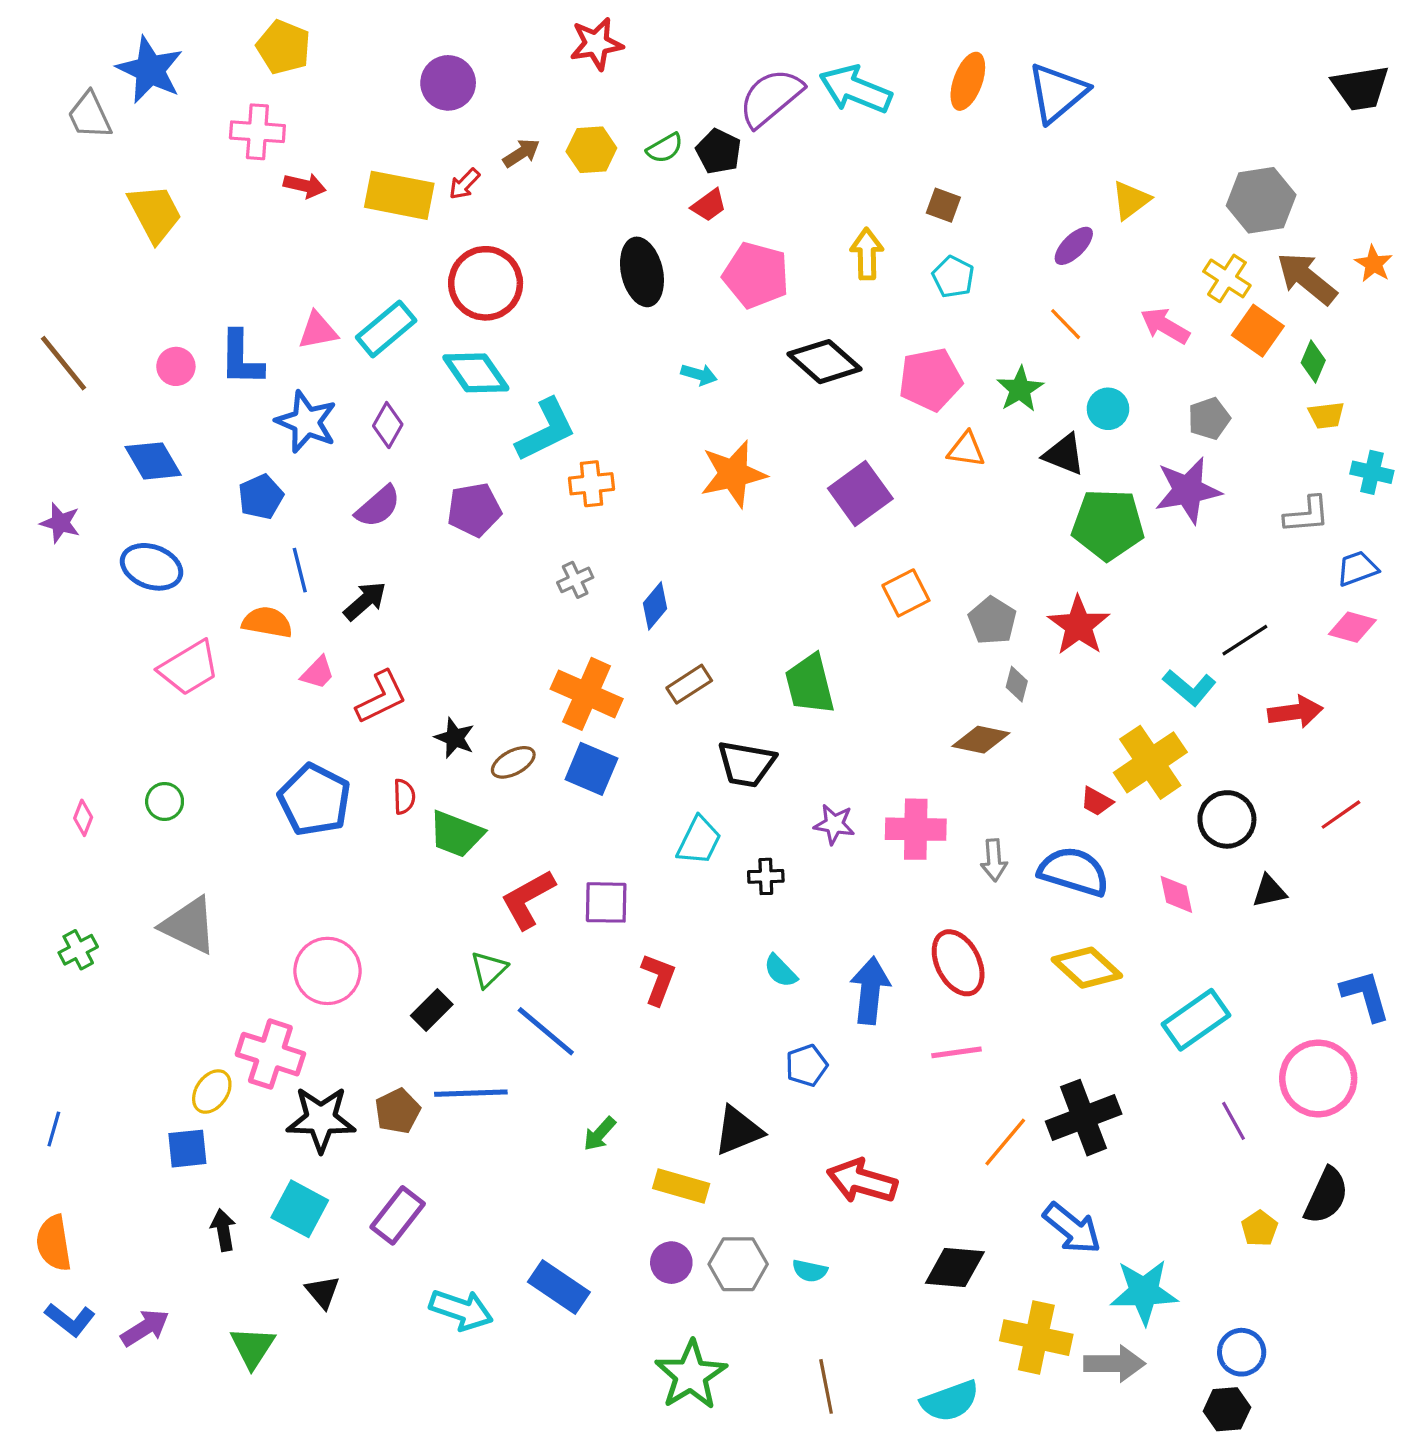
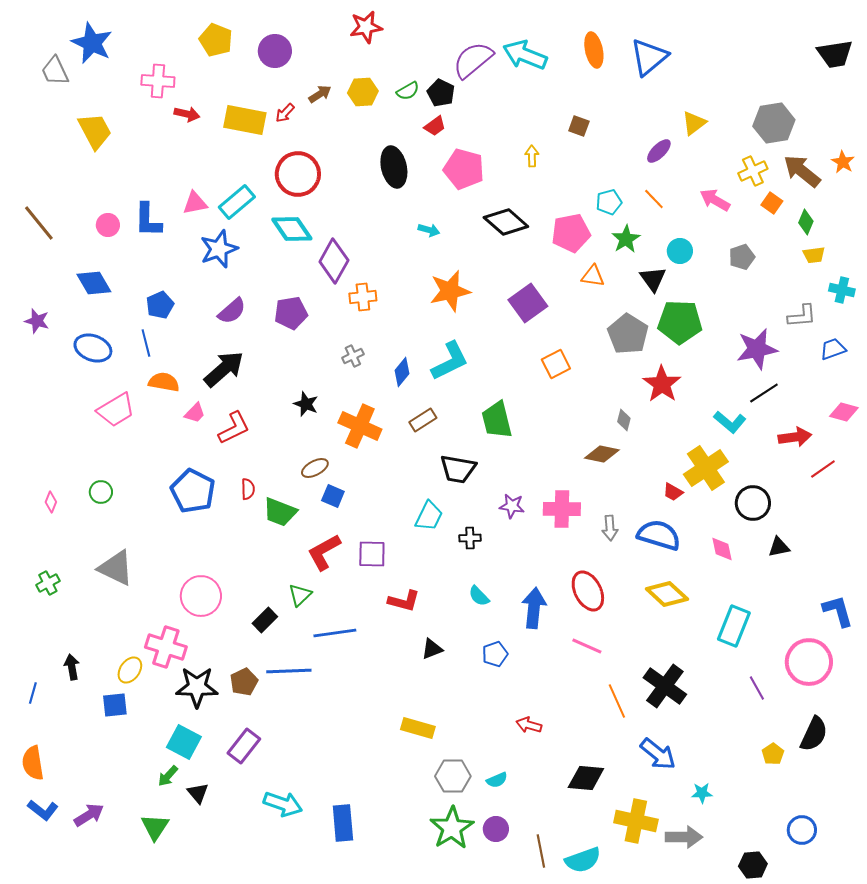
yellow pentagon: (284, 47) -> (216, 40), moved
orange ellipse: (968, 81) -> (594, 50), turned -32
yellow arrow: (867, 254) -> (532, 156), size x0.7
cyan pentagon: (953, 277) -> (609, 202), moved, turned 30
yellow cross: (1227, 278) -> (753, 171), turned 32
orange square: (1258, 331) -> (772, 203), size x0.7
blue star: (306, 422) -> (219, 249), moved, turned 30
purple diamond: (388, 425) -> (334, 261), moved, size x1.6
cyan L-shape: (546, 430) -> (450, 361), moved
black triangle: (1064, 454) -> (653, 279), turned 32
purple star: (1188, 490) -> (757, 349), moved
blue line: (300, 570) -> (146, 343), moved
black arrow: (365, 601) -> (224, 369), size x1.5
gray pentagon: (992, 621) -> (628, 334), moved, size x1.4
pink diamond: (1352, 627) -> (844, 412), moved
black star: (455, 738) -> (306, 404), moved
blue square: (591, 769) -> (333, 496), moved, size x0.7
red line: (1341, 815) -> (823, 469), moved
red L-shape: (658, 979) -> (404, 601), turned 84
cyan rectangle: (1196, 1020) -> (734, 626), turned -33
blue line: (546, 1031) -> (335, 633), turned -48
pink line: (956, 1052) -> (587, 646), turned 32
black cross: (1084, 1118) -> (665, 686), turned -33
black triangle: (738, 1131) -> (432, 649), moved, size x0.7
green arrow: (600, 1134) -> (168, 776), moved
orange line: (1005, 1142) -> (617, 701), turned -64
red arrow: (862, 1181) -> (529, 725), size x0.6
black arrow: (223, 1230) -> (72, 667), moved
purple circle: (671, 1263) -> (496, 829), moved
cyan semicircle: (810, 1271) -> (497, 780), turned -35
blue rectangle: (559, 1287) -> (343, 823), moved, turned 51
cyan star: (1144, 1292) -> (702, 793), size x0.5
blue circle: (1242, 1352) -> (802, 830), moved
green star: (691, 1375) -> (452, 828), moved
brown line: (826, 1386) -> (541, 851), moved

